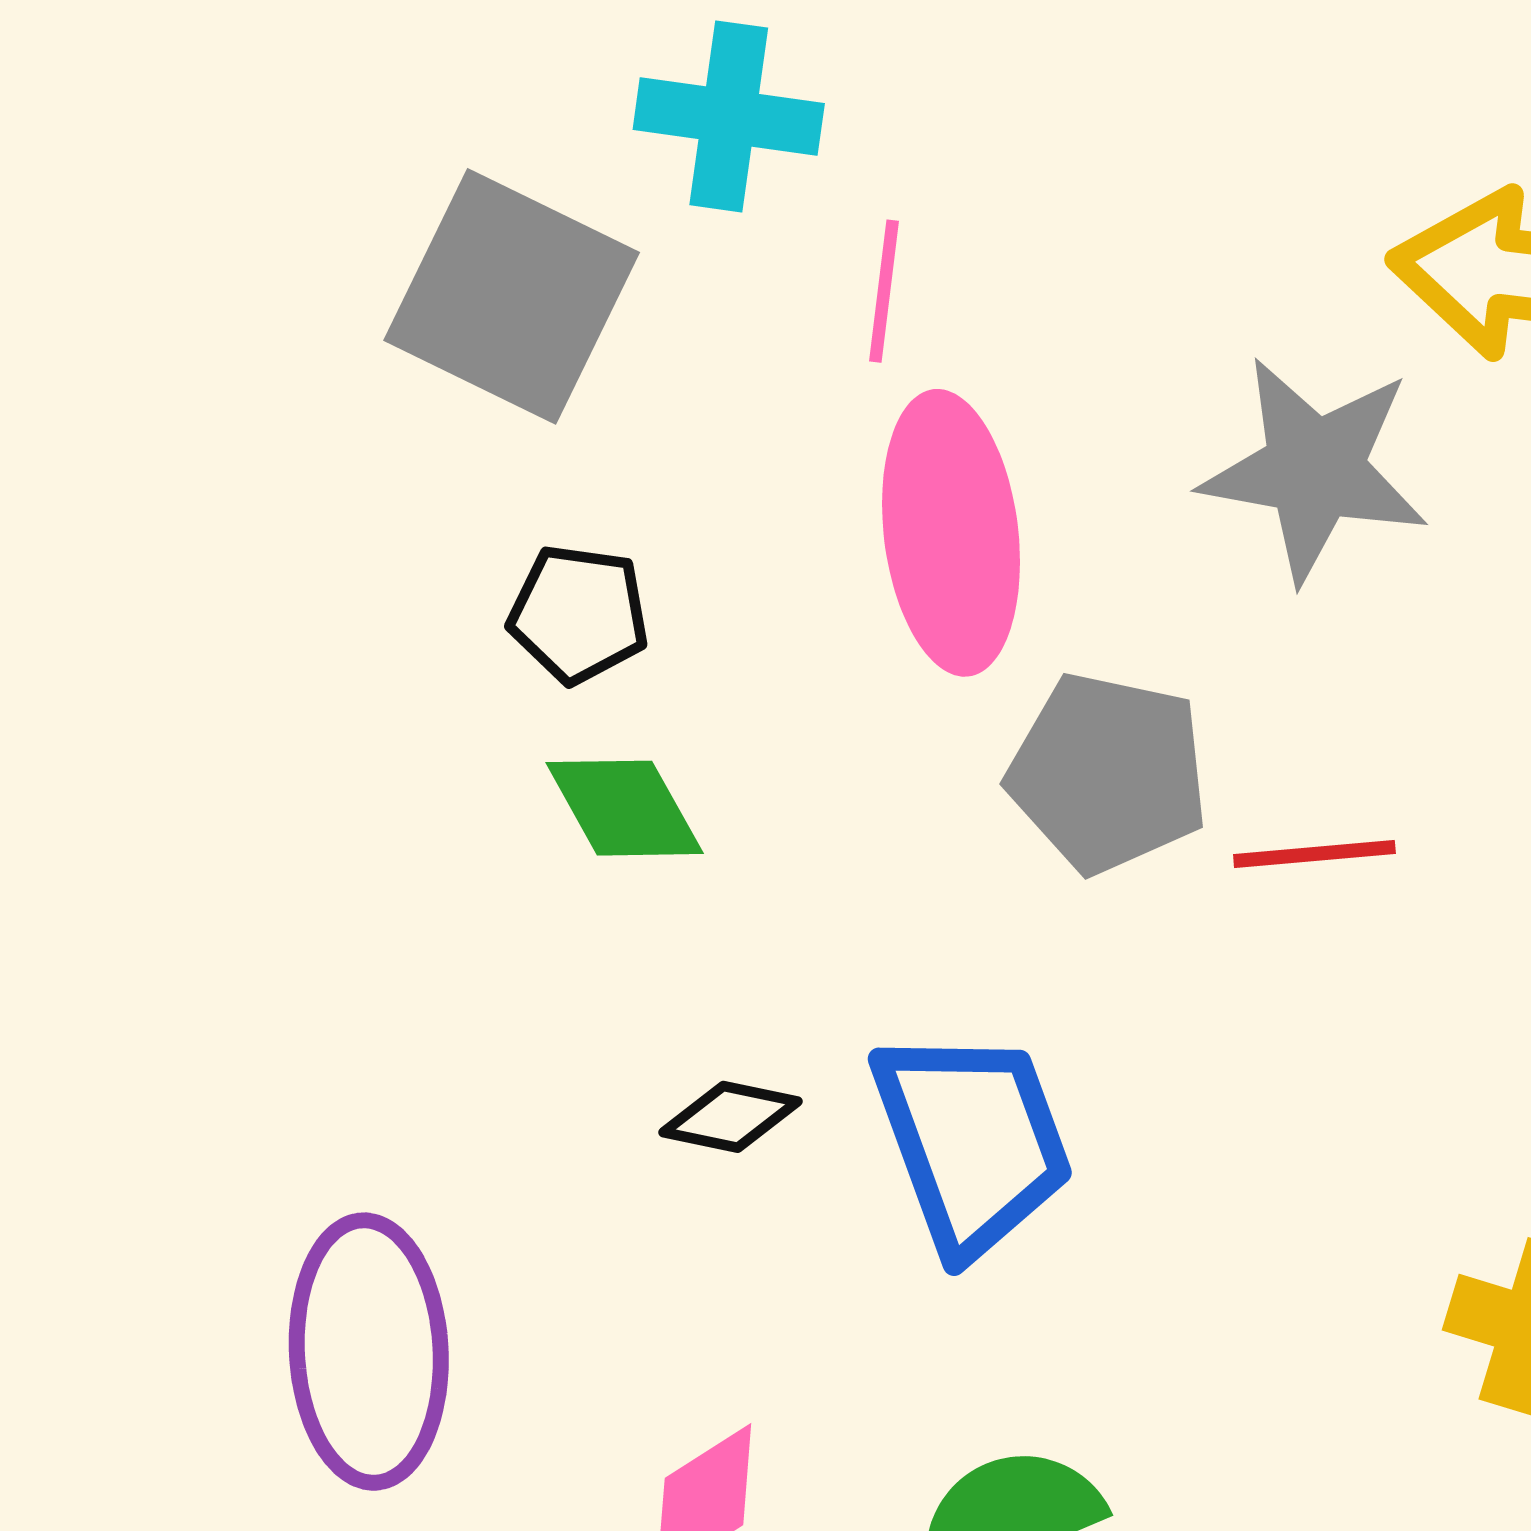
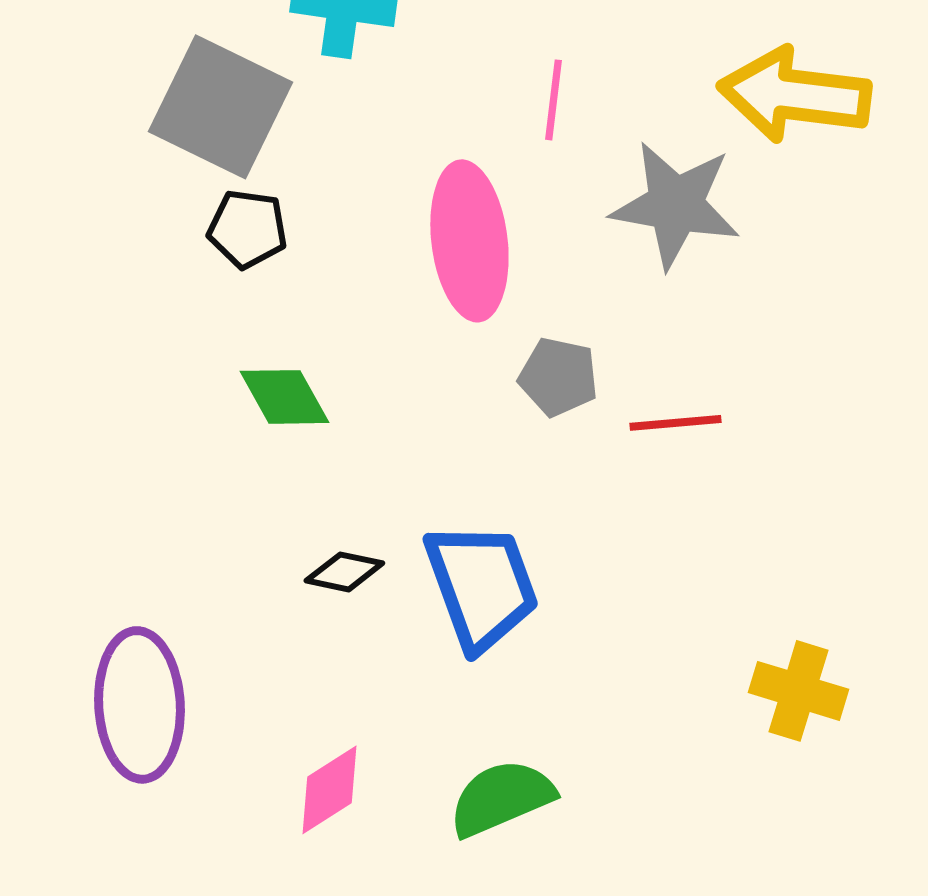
pink line: (884, 291) -> (553, 100), moved
black pentagon: (579, 614) -> (247, 229), moved
gray pentagon: (1108, 773) -> (558, 377), size x0.7

